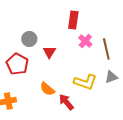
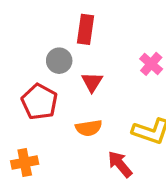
red rectangle: (73, 20) -> (85, 29), moved
orange semicircle: (47, 89) -> (89, 128), moved, turned -49

